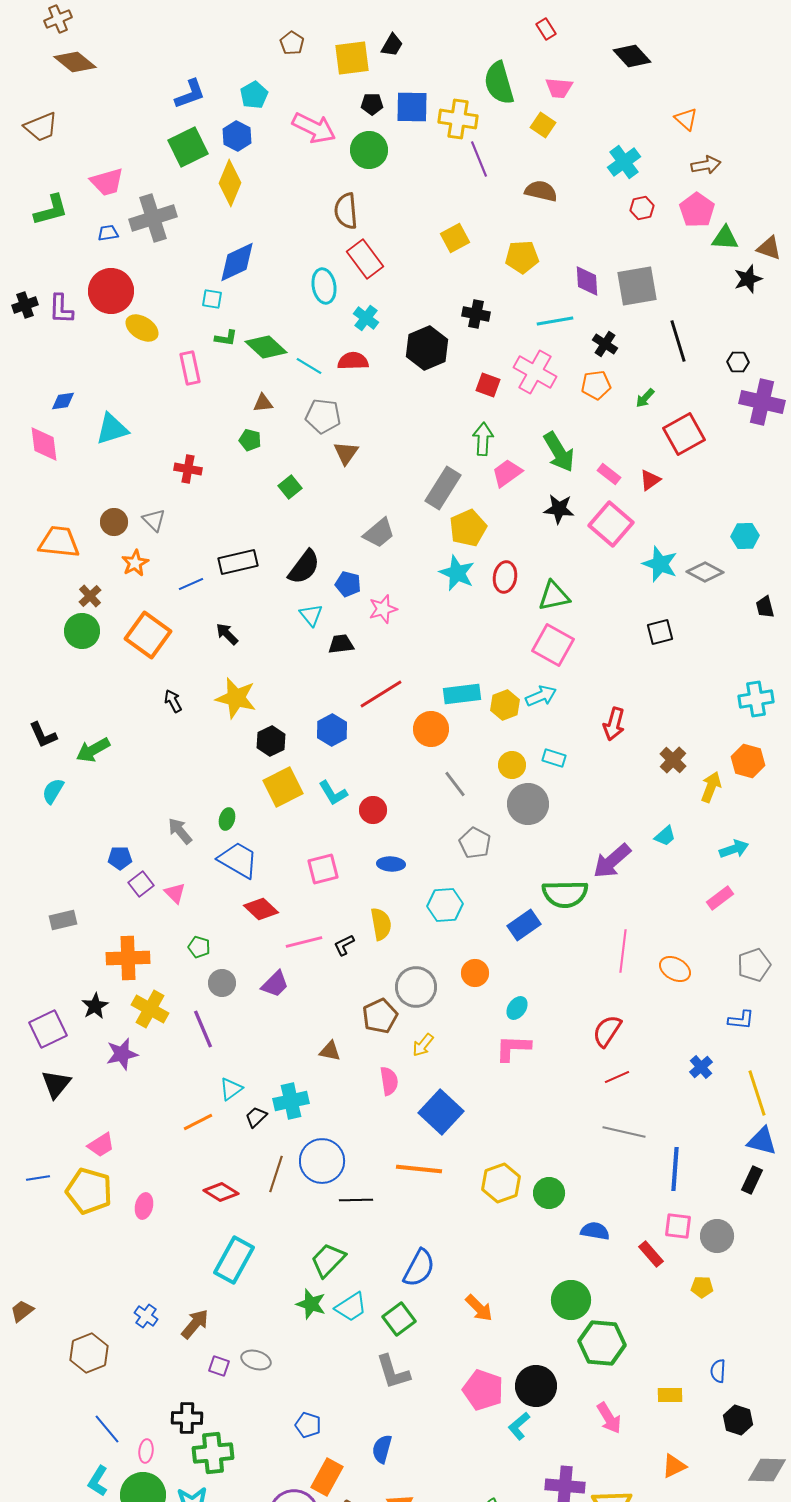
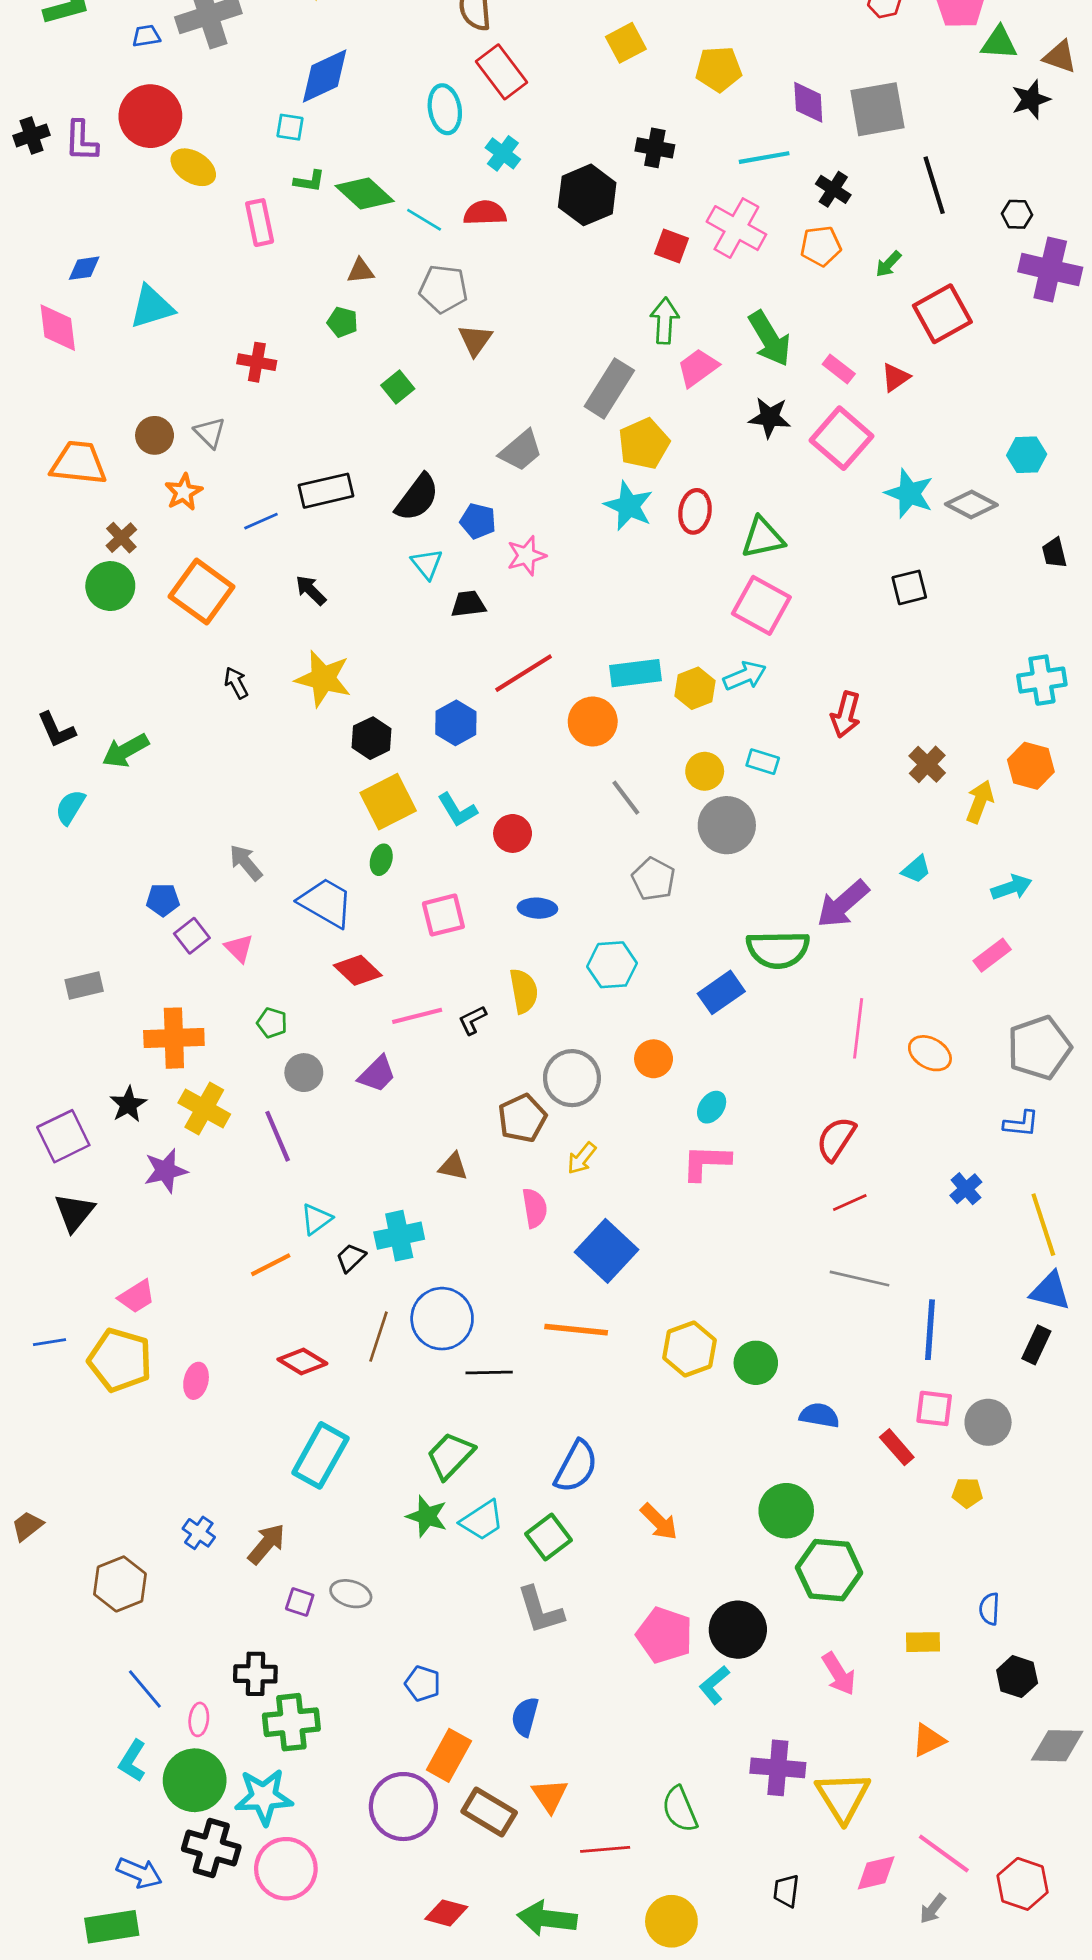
green ellipse: (227, 819) -> (381, 860), moved
gray pentagon: (754, 965) -> (1039, 1048), size x1.4

